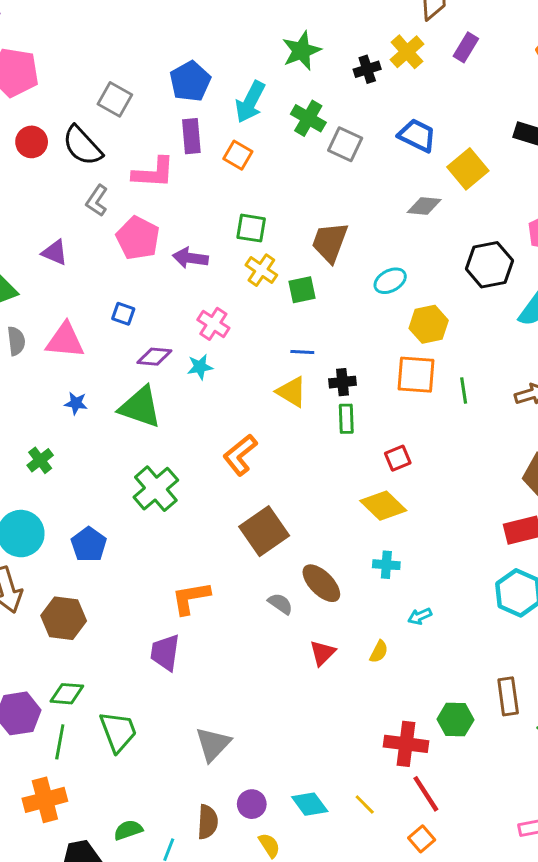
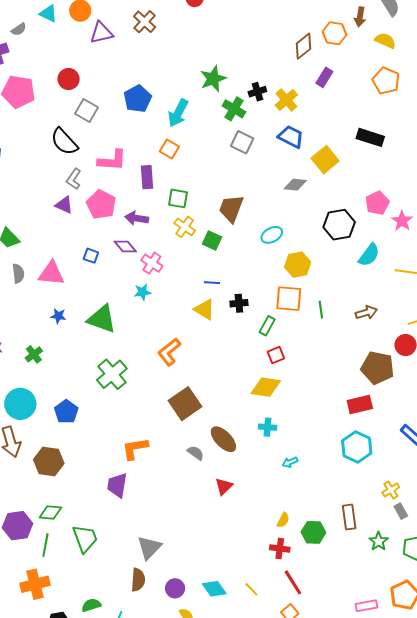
yellow cross: (407, 52) -> (286, 100), moved
green cross: (308, 118) -> (234, 109), moved
purple rectangle: (191, 136) -> (147, 177), moved
red circle: (32, 142) -> (69, 79), moved
purple triangle: (55, 252) -> (64, 205), moved
green square: (302, 290) -> (212, 240), turned 36
purple diamond: (154, 357) -> (125, 246), moved, turned 45
green rectangle: (346, 419) -> (267, 326), moved, turned 30
yellow diamond: (383, 506) -> (266, 387), turned -36
yellow semicircle: (379, 652) -> (283, 520), moved
red cross: (406, 744) -> (280, 548), size x0.7
brown semicircle: (208, 822) -> (138, 580), moved

